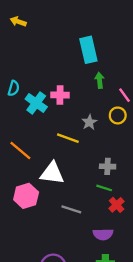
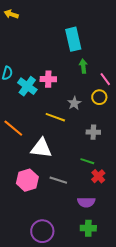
gray cross: (108, 166) -> (93, 132), moved
pink hexagon: (26, 196) -> (27, 180), moved

